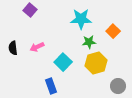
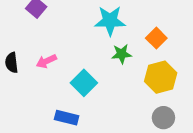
yellow hexagon: (96, 63) -> (161, 77), moved
blue rectangle: (51, 86) -> (67, 118), turned -56

